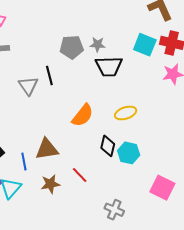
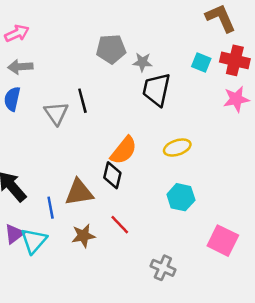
cyan square: (145, 45) -> (201, 63), size x0.7
gray pentagon: (72, 47) -> (111, 49), moved
black trapezoid: (109, 66) -> (156, 90), turned 104
black diamond: (108, 146) -> (112, 175), moved

